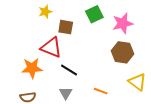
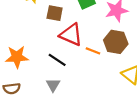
red triangle: (51, 47) -> (71, 35), moved
orange line: (101, 91) -> (93, 51), moved

